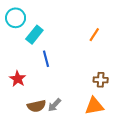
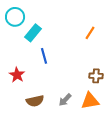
gray arrow: (54, 105) -> (65, 100), moved

